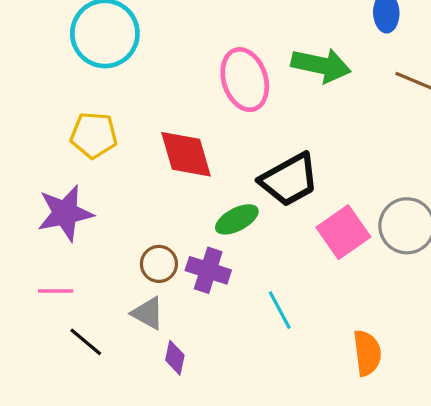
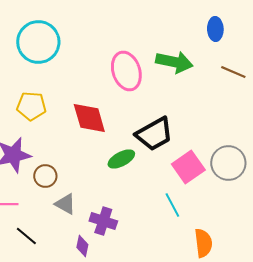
brown circle: (159, 264) -> (45, 176), moved
purple cross: (208, 270) -> (103, 221), moved
cyan line: (280, 310) -> (172, 205), moved
gray triangle: (148, 313) -> (65, 204), moved

